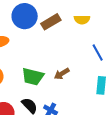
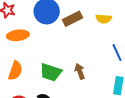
brown arrow: (62, 74) -> (80, 71), turned 98

